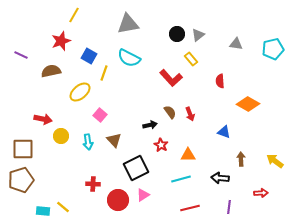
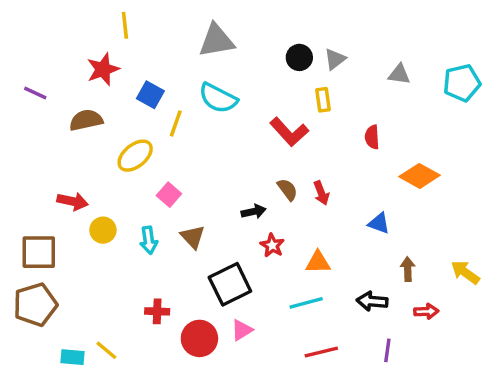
yellow line: (74, 15) -> (125, 25), turned -35
yellow rectangle: (191, 59) -> (323, 100), turned 32
red arrow: (261, 193) -> (426, 311), moved

